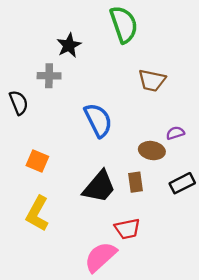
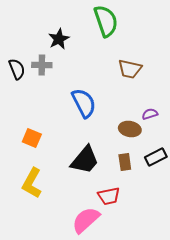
black semicircle: (19, 103) -> (17, 69), moved
brown rectangle: (136, 182) -> (125, 162), moved

